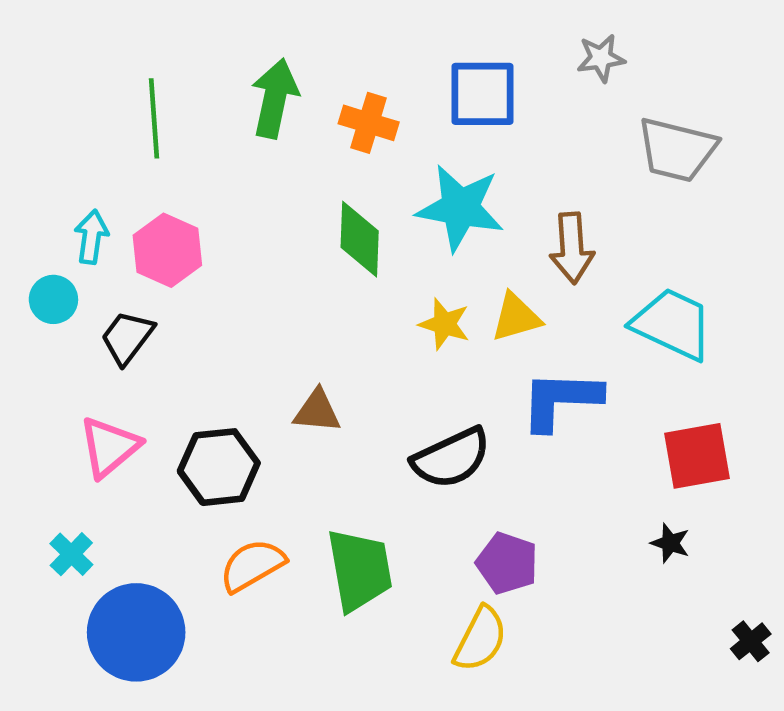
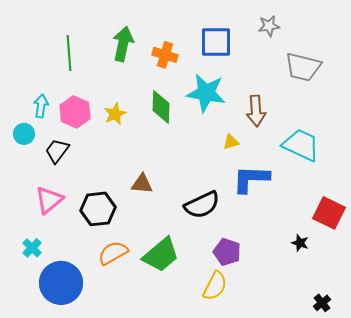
yellow triangle: (516, 317) -> (231, 142), size x0.7
yellow star: (445, 324) -> (115, 114), moved, turned 30
red square: (697, 456) -> (329, 213), moved, turned 36
green trapezoid: (360, 570) -> (161, 255), turned 60
black cross: (751, 641) -> (322, 303), moved

